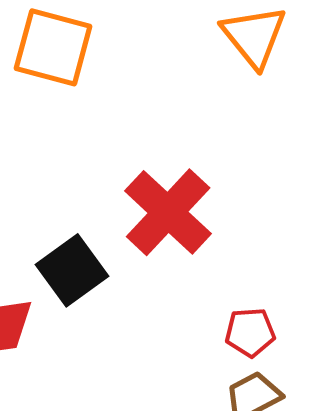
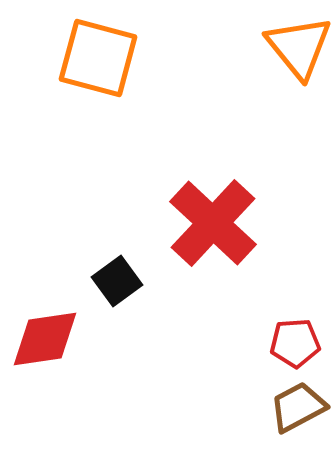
black square: (72, 270) -> (117, 281), size x0.7

